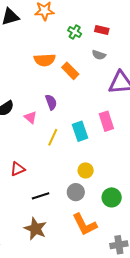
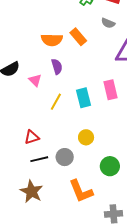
orange semicircle: (45, 60) -> (52, 40), moved
red triangle: (18, 169) -> (32, 137), moved
gray circle: (76, 192) -> (65, 157), moved

